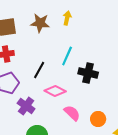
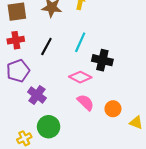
black line: (39, 70) -> (46, 46), moved
pink diamond: (55, 91) -> (80, 77), moved

